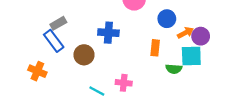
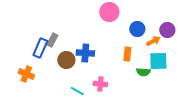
gray rectangle: (58, 23) -> (52, 40), moved, turned -32
blue cross: (108, 33) -> (85, 53), moved
purple circle: (201, 36) -> (167, 30), moved
blue rectangle: (54, 41) -> (40, 48), turned 60

